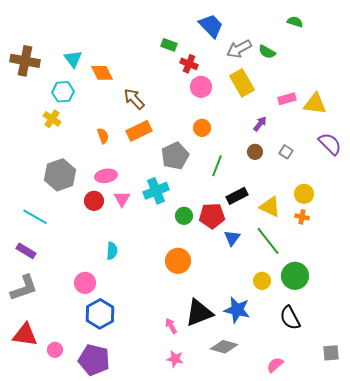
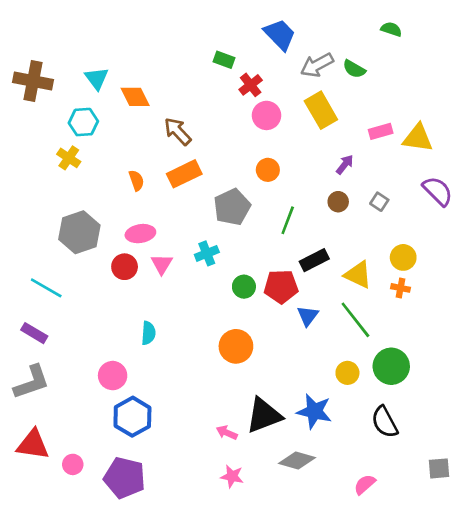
red cross: (189, 64) -> (251, 85), turned 30
cyan cross: (156, 191) -> (207, 253), size x0.7
pink arrow: (171, 326) -> (227, 433), turned -35

